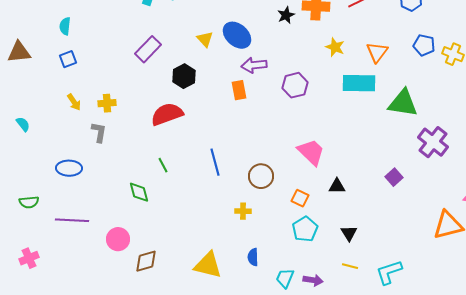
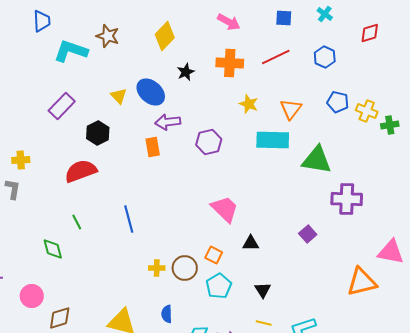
black star: (286, 15) -> (186, 72), moved
purple cross: (433, 142) -> (347, 199), turned -36
brown circle: (261, 176) -> (185, 268), moved

